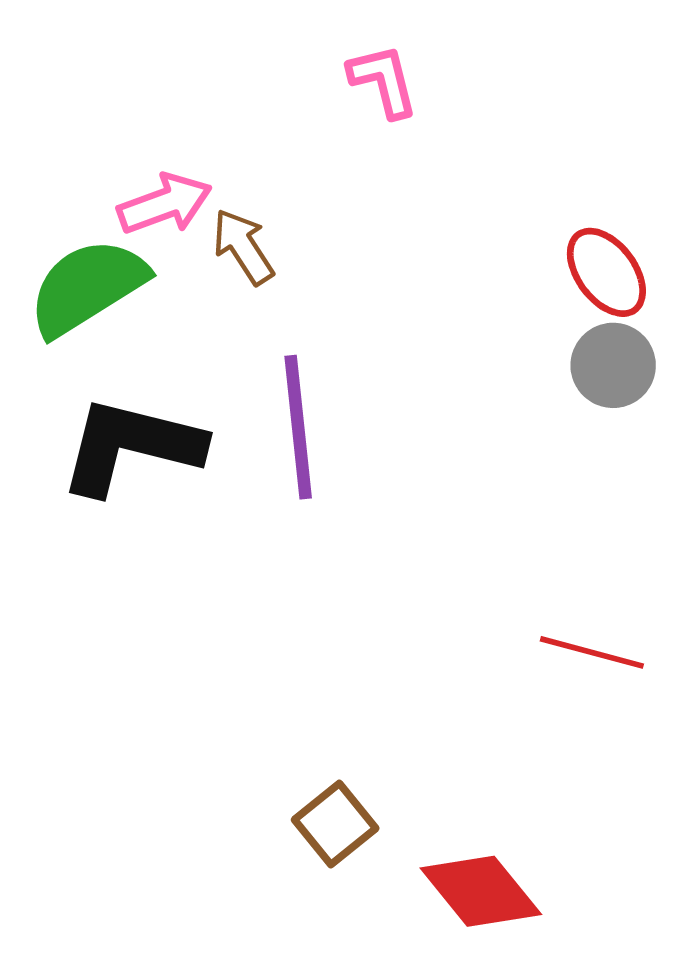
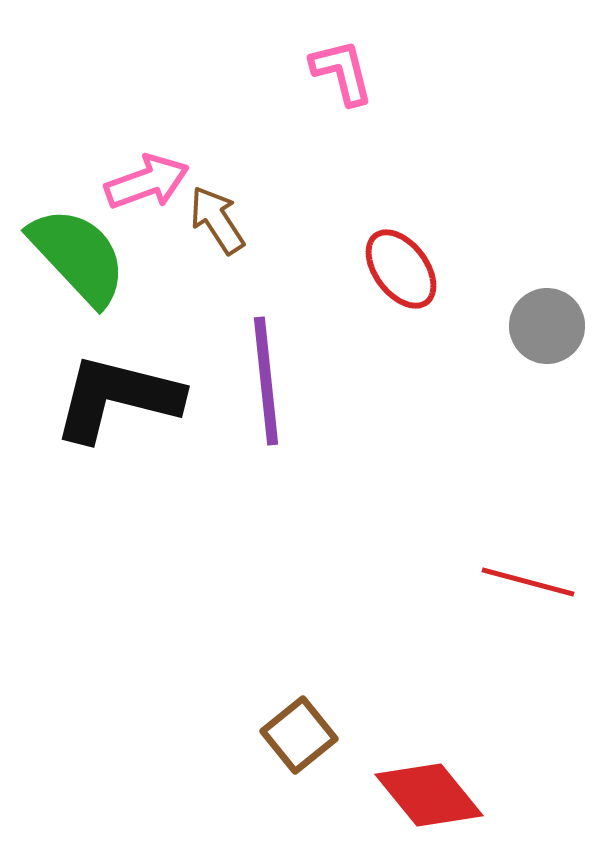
red ellipse: (606, 272) -> (401, 269), moved
green semicircle: (87, 287) -> (78, 256), turned 79

